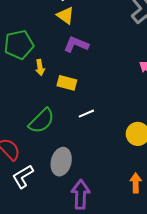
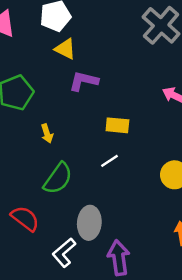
yellow arrow: (40, 68) -> (47, 133), moved
yellow rectangle: (67, 83) -> (117, 125), moved
white L-shape: (23, 176) -> (64, 253), moved

